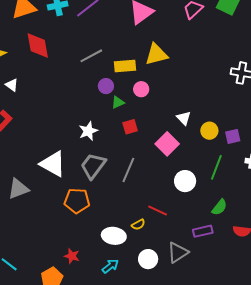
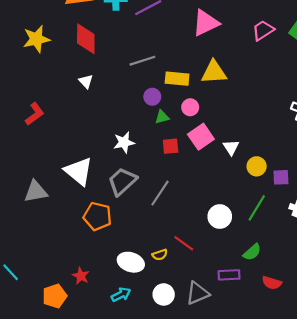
white triangle: (12, 85) -> (86, 81), moved
pink square: (167, 144) -> (201, 137), moved

